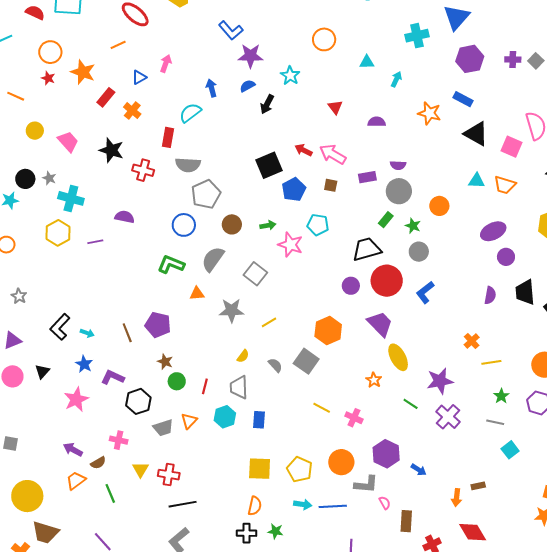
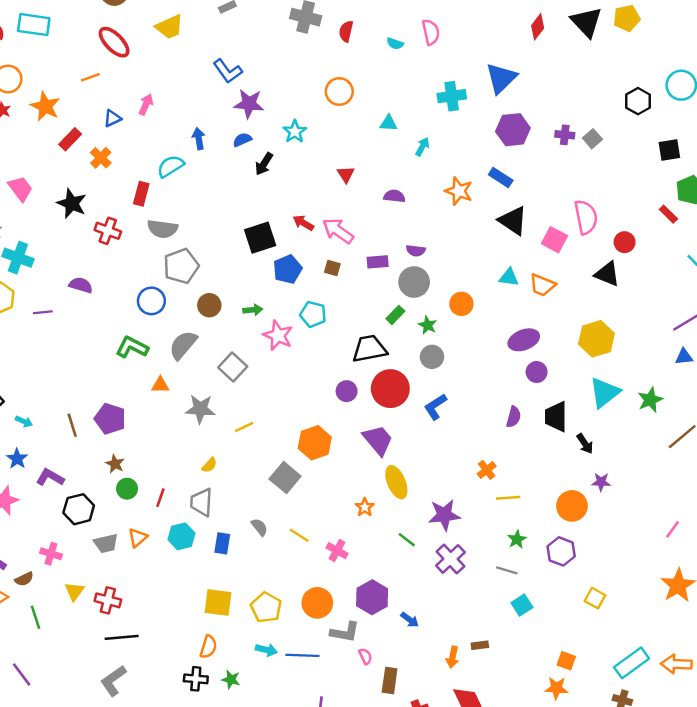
gray semicircle: (275, 365) -> (259, 527), moved

